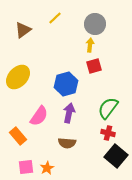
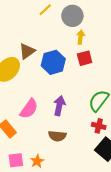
gray circle: (95, 24) -> (72, 16), moved
brown triangle: (23, 30) -> (27, 51), moved
blue hexagon: (66, 84) -> (53, 62), moved

